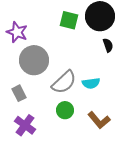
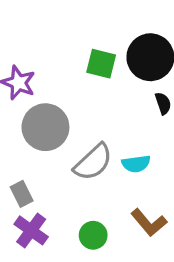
gray rectangle: (19, 93) -> (22, 194), moved
green circle: (65, 110) -> (93, 235), moved

